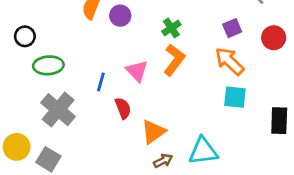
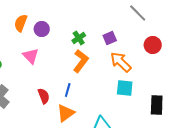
purple square: (232, 28) -> (110, 38), moved
pink triangle: (137, 71) -> (31, 56), moved
blue line: (101, 82) -> (68, 90), moved

